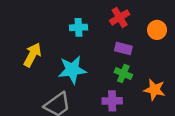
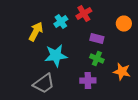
red cross: (120, 17) -> (84, 14), moved
cyan cross: (79, 27) -> (61, 22), turned -32
yellow arrow: (32, 55) -> (36, 32), moved

